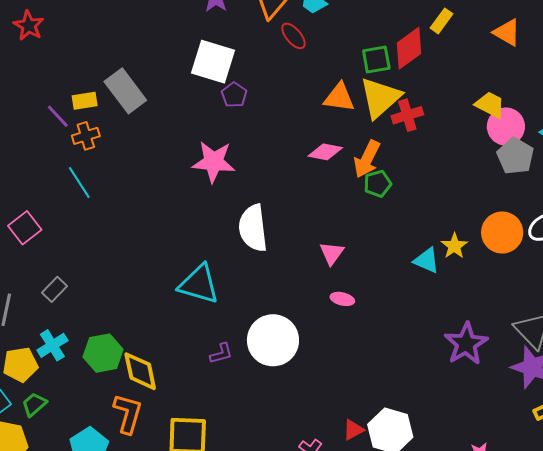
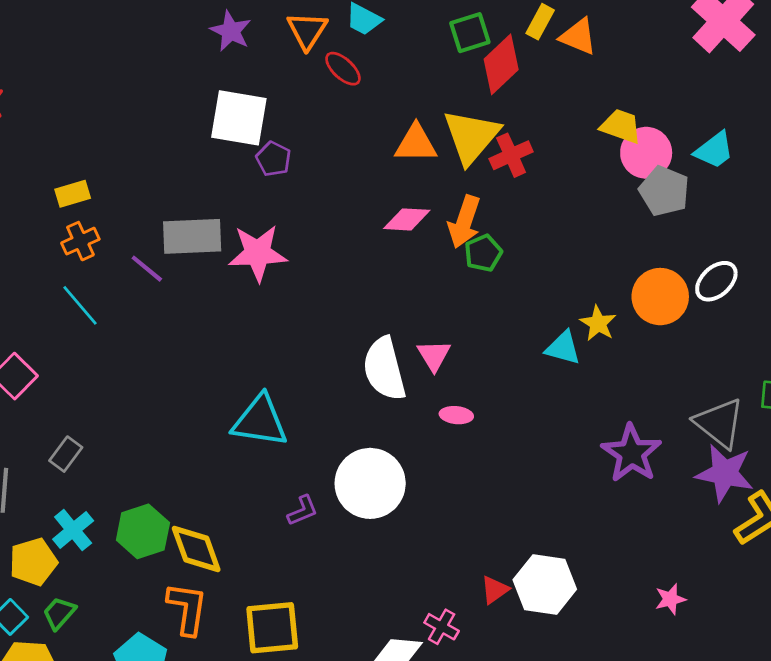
orange triangle: (507, 32) -> (578, 36), moved
green square: (376, 59) -> (470, 33), moved
gray rectangle: (125, 91) -> (192, 236), moved, turned -48
purple line: (58, 116) -> (147, 269), moved
white semicircle: (253, 228) -> (384, 369), moved

